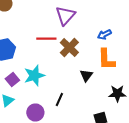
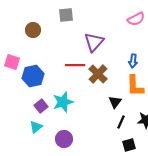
blue arrow: (104, 34) -> (133, 61), turned -56
black line: (59, 100) -> (121, 122), moved

